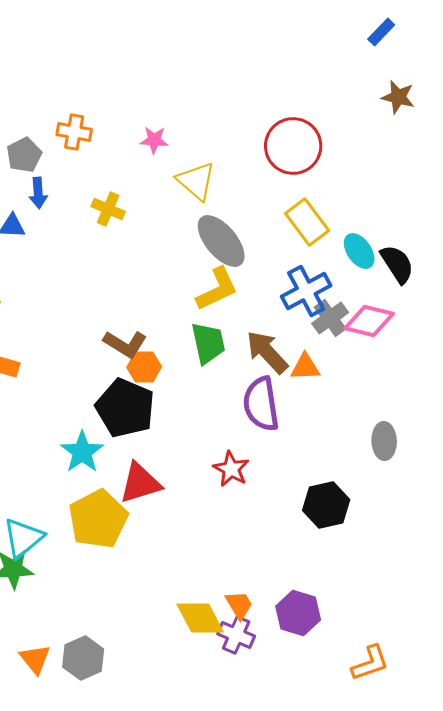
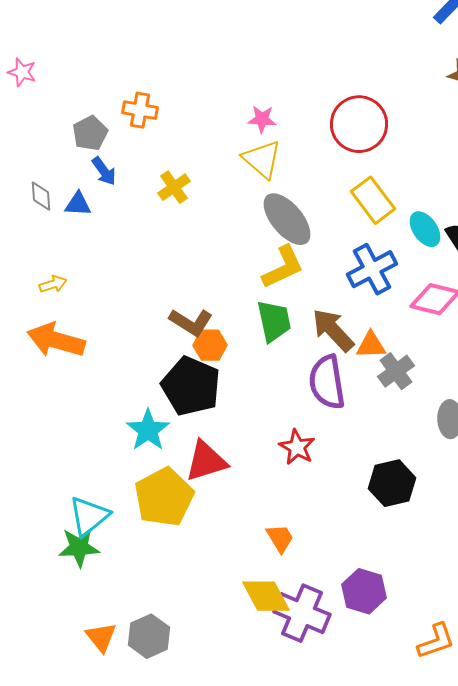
pink star: (154, 140) -> (262, 119), moved
blue arrow: (38, 193) -> (104, 171), turned -32
yellow cross: (108, 209) -> (174, 187), turned 32
gray cross: (330, 318) -> (396, 371), moved
orange trapezoid: (239, 605) -> (280, 538), moved
purple cross: (236, 635) -> (302, 613), size x1.5

